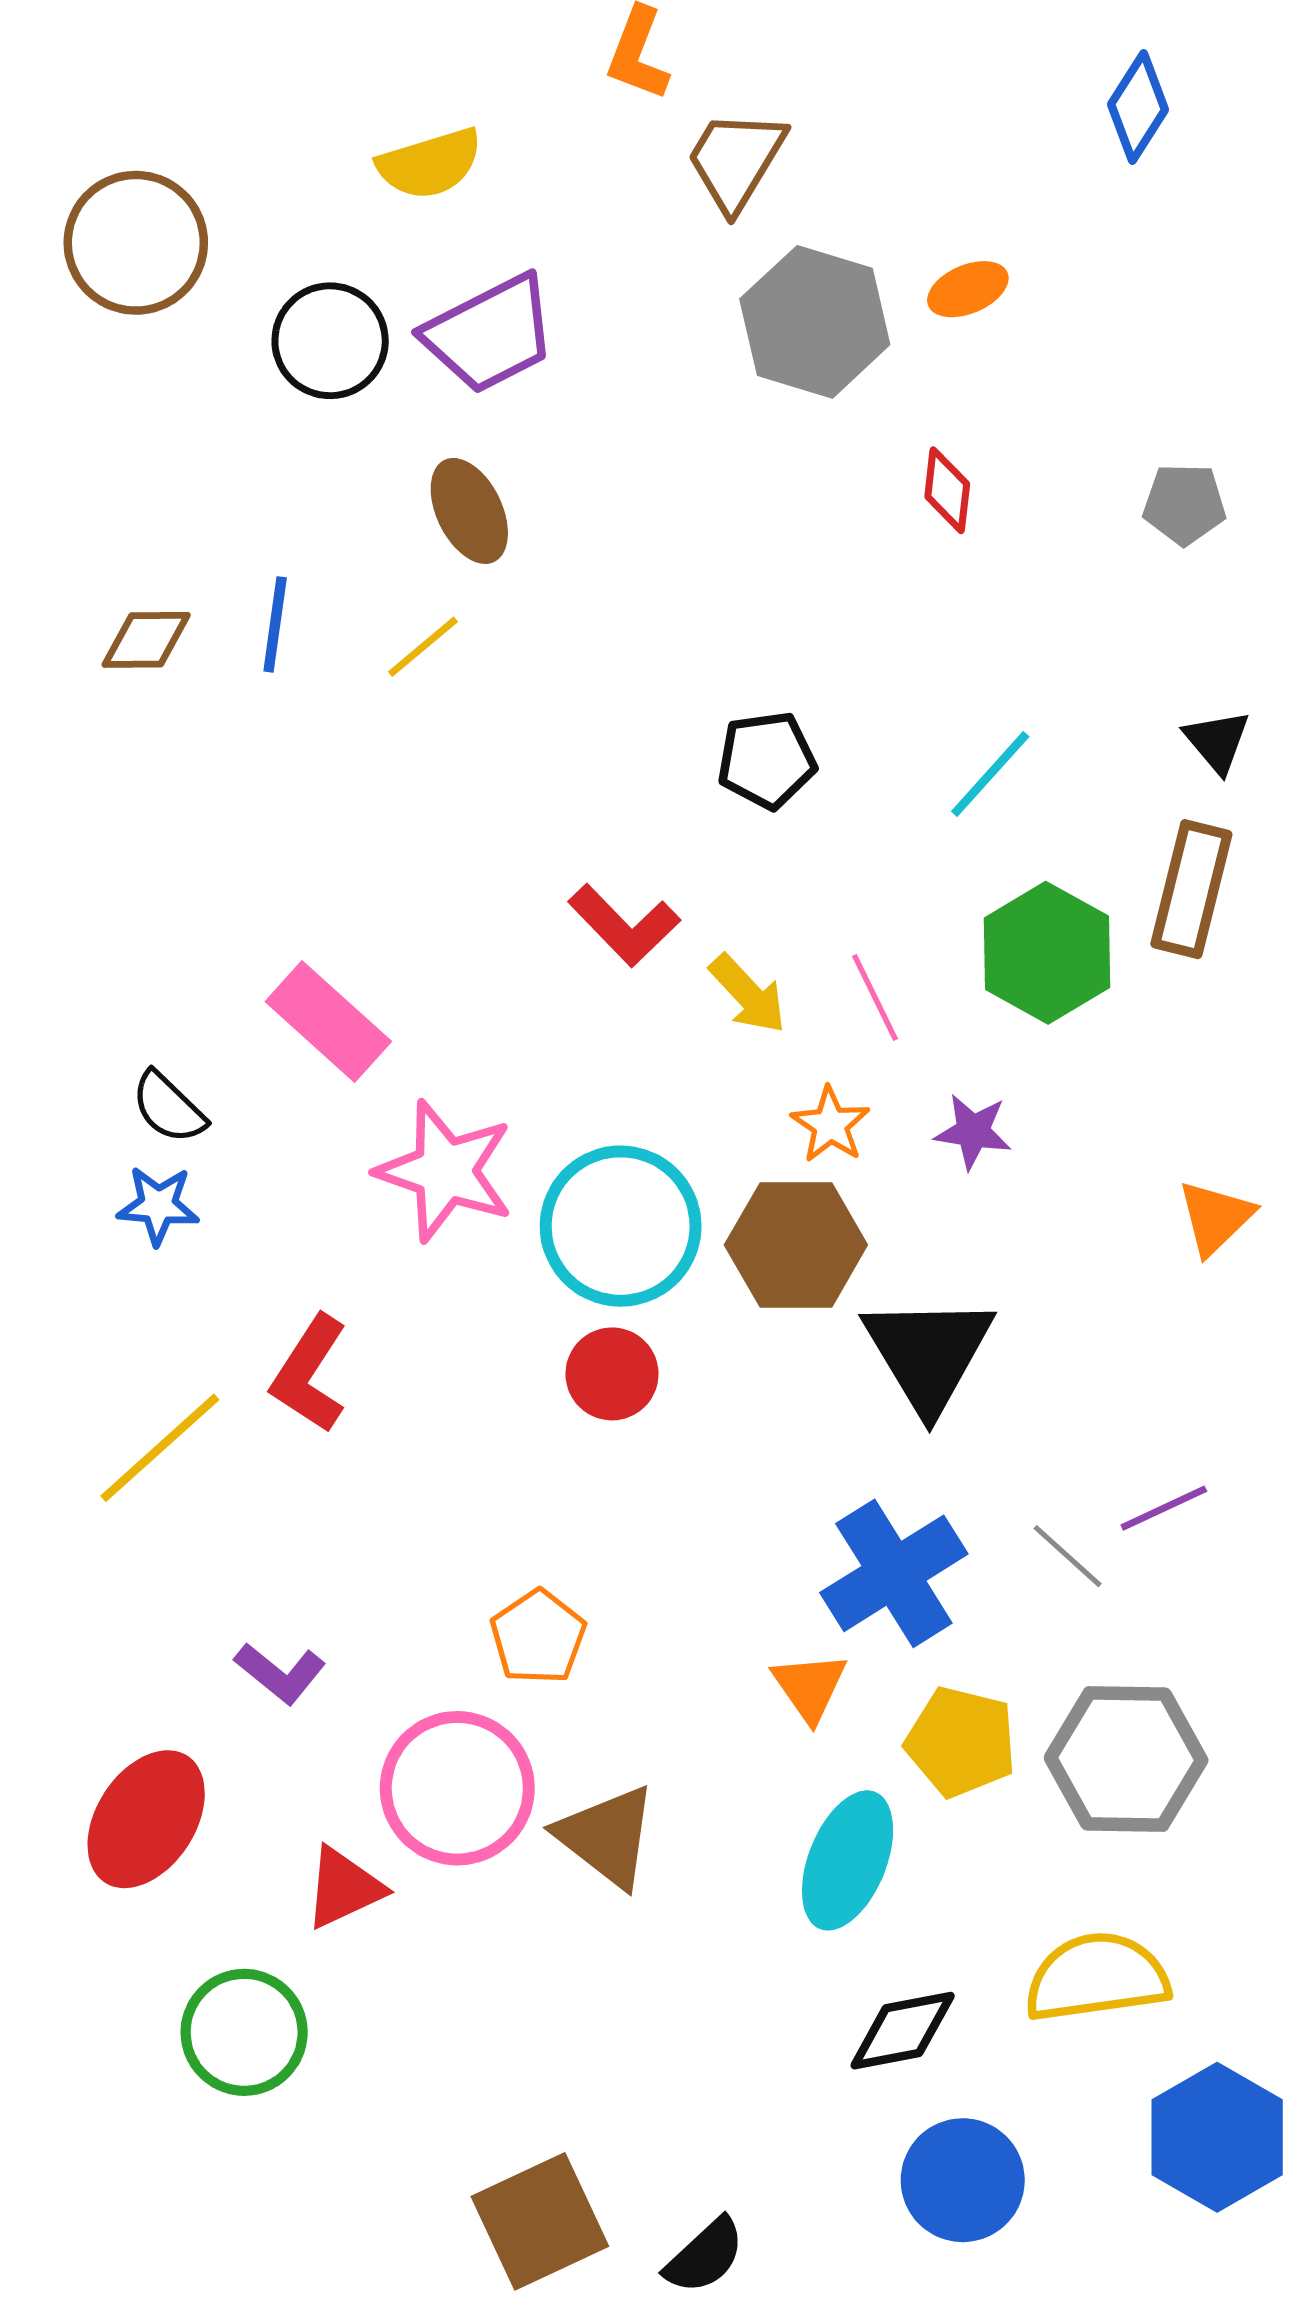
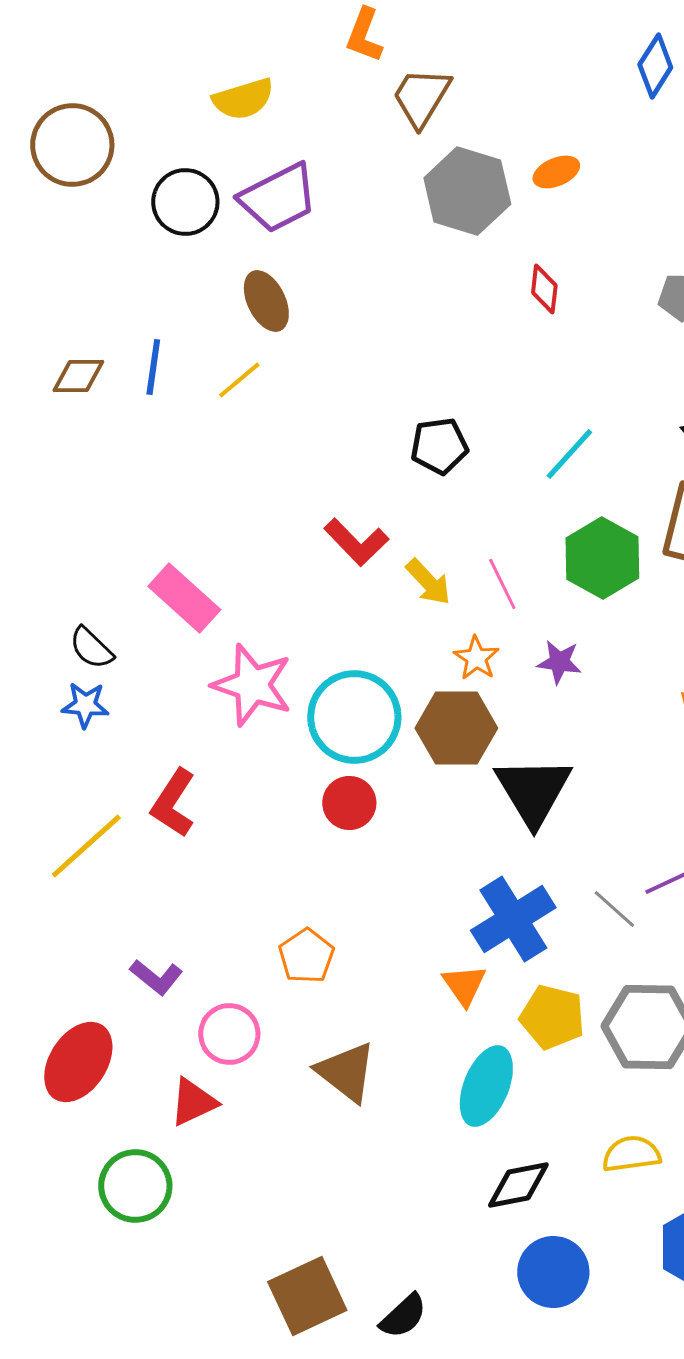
pink circle: (457, 1788) -> (229, 1034), moved, size x0.7
yellow semicircle: (1097, 1977) -> (631, 1154), size x0.7

